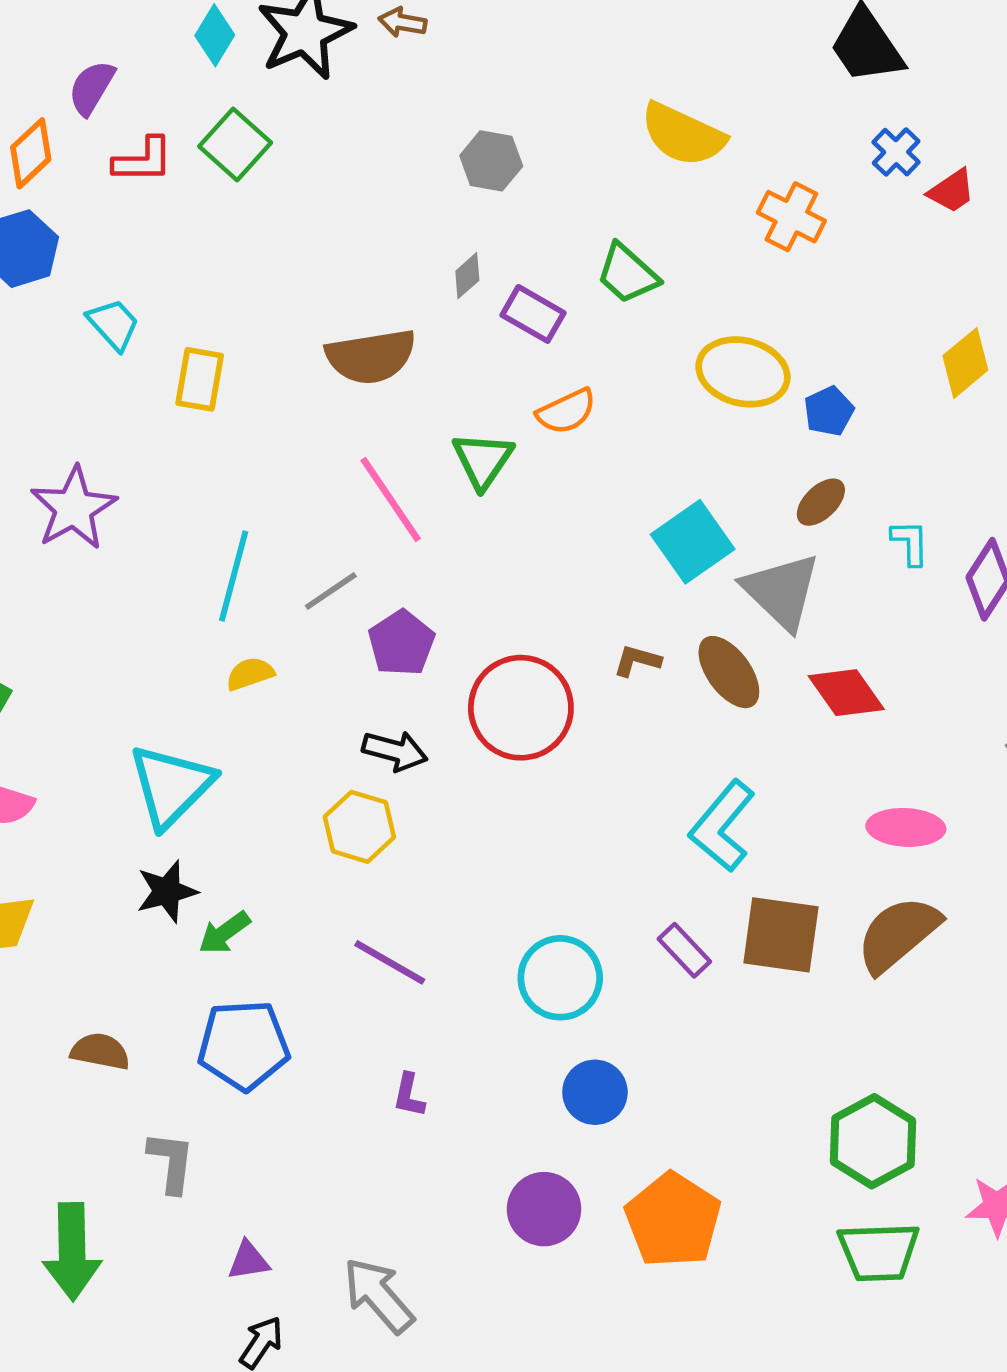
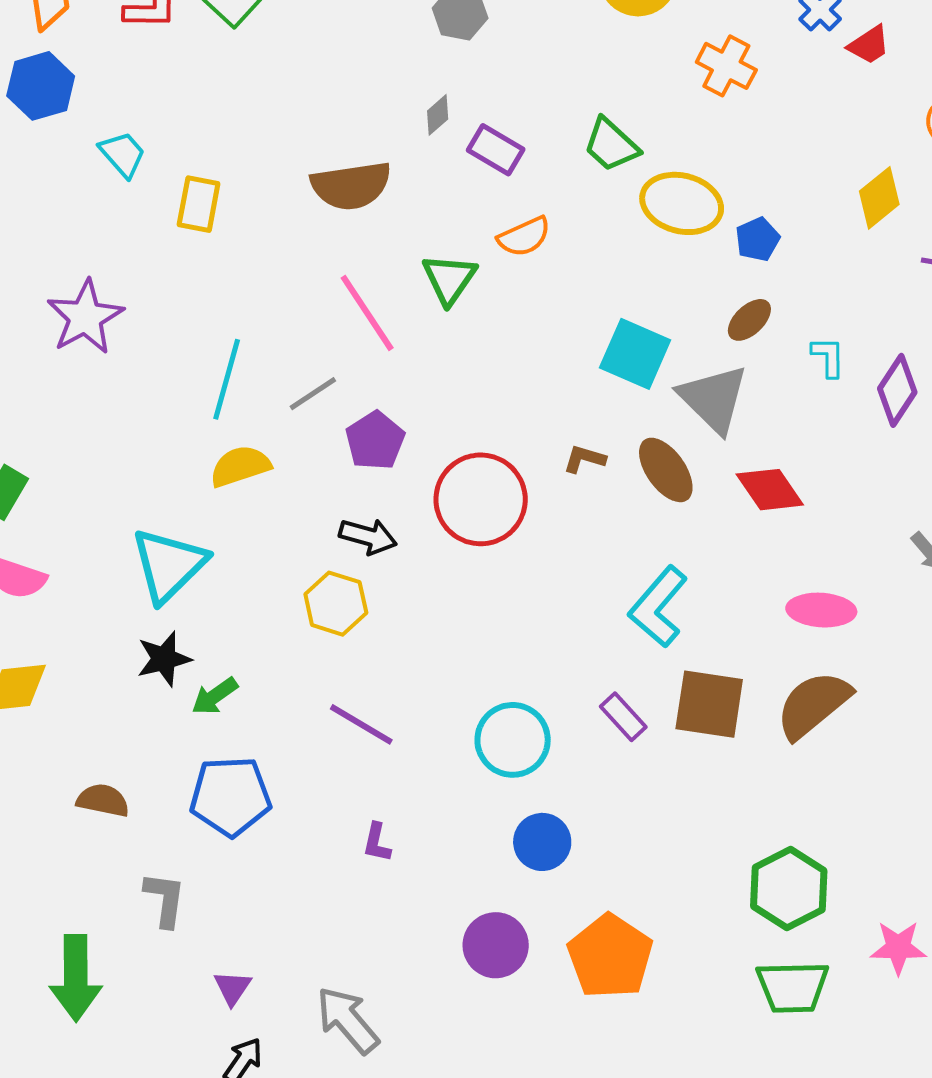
green trapezoid: (627, 274) -> (611, 145), moved
cyan square: (693, 542) -> (635, 354), turned -32
yellow semicircle: (250, 674) -> (240, 466), size x1.4
purple triangle: (248, 1261) -> (232, 988), turned -48

